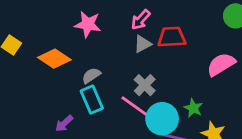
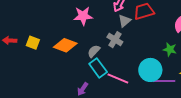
gray cross: (145, 85) -> (115, 40), moved
pink line: (134, 106) -> (118, 78), moved
green star: (193, 108) -> (170, 49), moved

